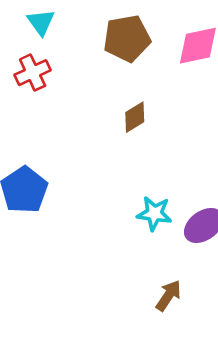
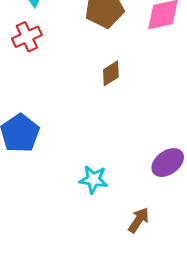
cyan star: (154, 213) -> (93, 179), moved

